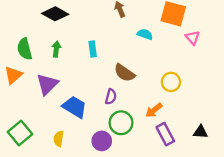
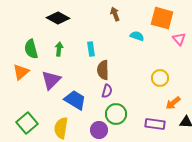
brown semicircle: (124, 73) -> (103, 70), moved, turned 54
orange arrow: (154, 110) -> (173, 103), moved
purple rectangle: (165, 134) -> (155, 124), turned -54
yellow semicircle: (59, 139) -> (61, 128), size x1.5

